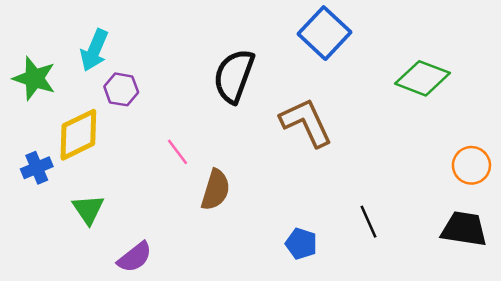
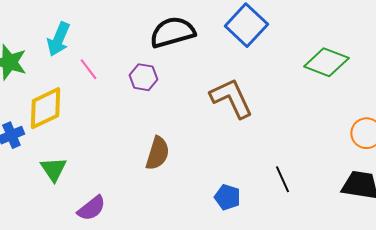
black semicircle: (234, 76) -> (172, 32), moved, turned 54
purple hexagon: (121, 89) -> (143, 77), moved
pink line: (178, 152) -> (88, 69), moved

